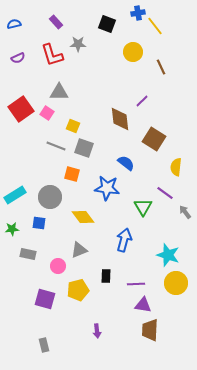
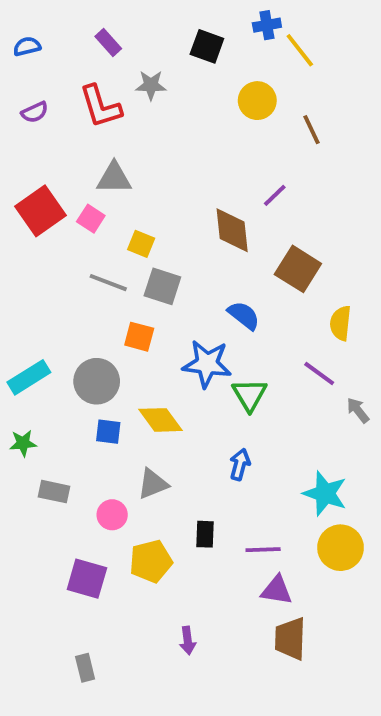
green triangle: (143, 207) -> (250, 395), moved
blue square: (39, 223) -> (108, 432), moved
blue arrow: (124, 240) -> (240, 464), size x0.7

